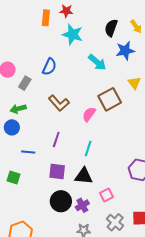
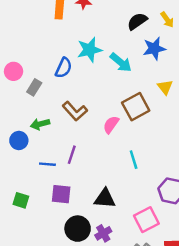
black semicircle: (111, 28) -> (137, 21), turned 36
cyan star: (73, 34) -> (90, 50), moved, turned -30
green arrow: (18, 109) -> (40, 124), moved
cyan line: (88, 148) -> (134, 160), moved, turned -35
blue line: (28, 152) -> (47, 164), moved
purple square: (57, 171) -> (61, 194), moved
pink square: (106, 195) -> (146, 220), moved, size x1.5

